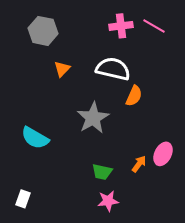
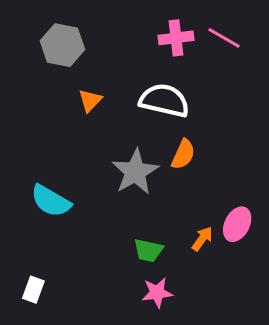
orange semicircle: (134, 96) -> (183, 154), moved

